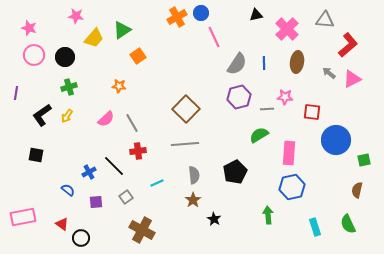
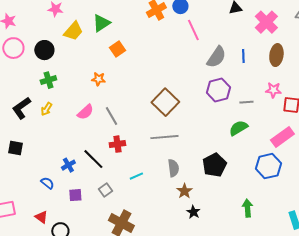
pink star: (285, 97) -> (273, 90), moved
pink rectangle: (289, 153) -> (282, 137), moved, turned 50
blue hexagon: (292, 187) -> (268, 166), moved
brown star: (193, 200) -> (184, 191), moved

